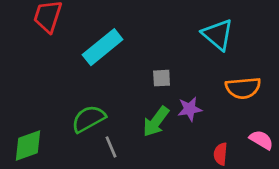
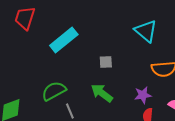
purple star: (190, 109) -> (143, 95), moved
green arrow: (156, 122) -> (102, 93), turned 90

